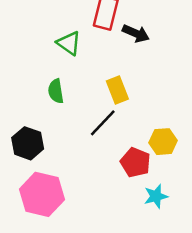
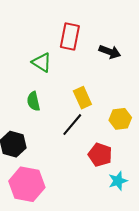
black arrow: (136, 33) -> (110, 52), moved
yellow hexagon: (163, 142) -> (120, 119), moved

